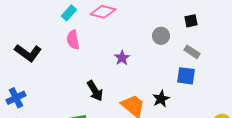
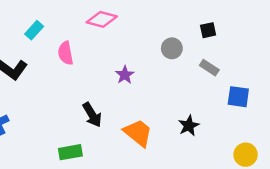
cyan rectangle: (69, 13) -> (34, 30), moved
blue square: (186, 76) -> (238, 97), moved
black star: (161, 99) -> (189, 126), moved

